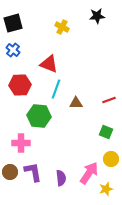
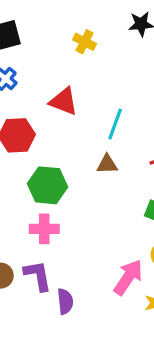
cyan line: (56, 89) -> (115, 124), moved
pink cross: (21, 143) -> (44, 229), moved
purple semicircle: (61, 178) -> (65, 301), moved

